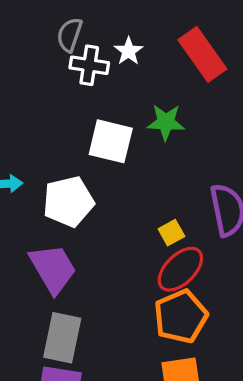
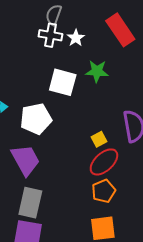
gray semicircle: (70, 35) -> (54, 15), moved
white star: (129, 51) -> (76, 38), moved
orange pentagon: (181, 317) -> (104, 191), size x0.7

